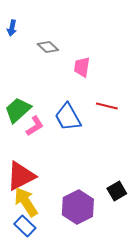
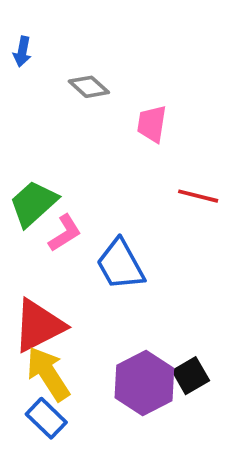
blue trapezoid: (68, 117) -> (120, 265), moved
black square: (117, 191) -> (191, 376), moved

